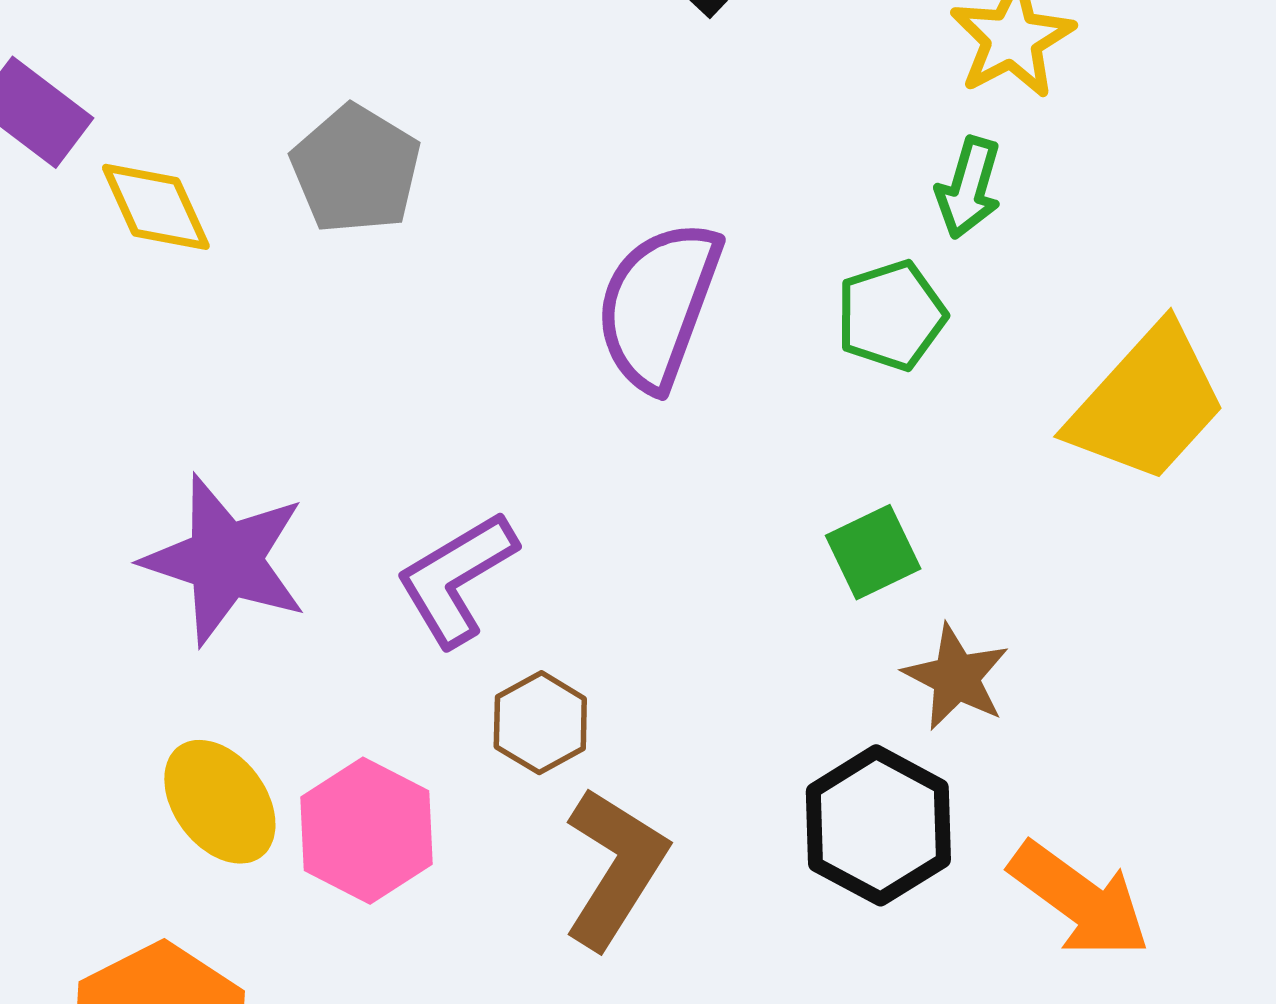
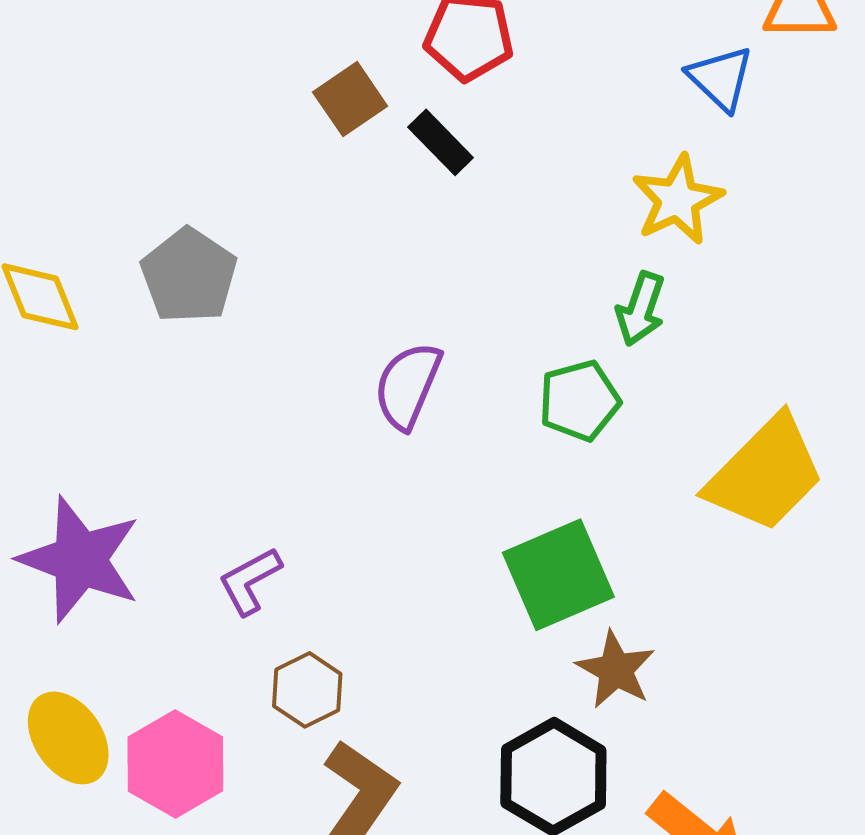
purple semicircle: (658, 305) -> (408, 386), size x0.7
green square: (873, 552) -> (558, 575), size x1.6
purple L-shape: (456, 579) -> (250, 581), size x0.7

